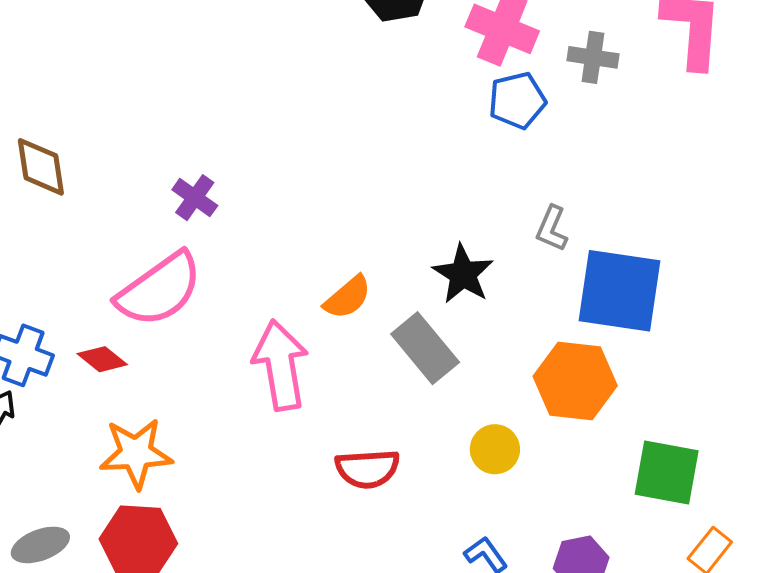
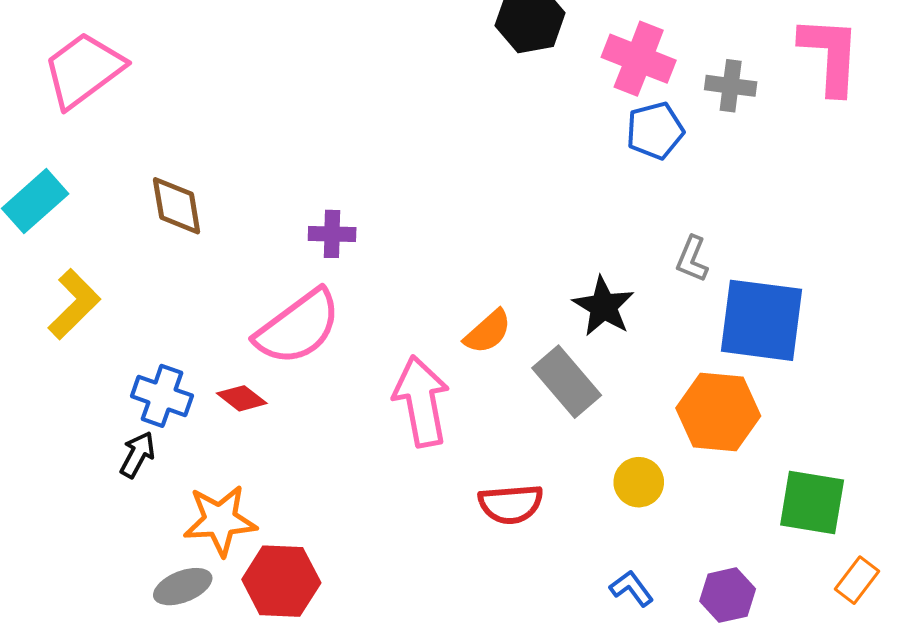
purple cross: (195, 198) -> (332, 234), turned -33
orange star: (136, 453) -> (220, 520), moved

